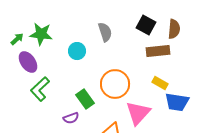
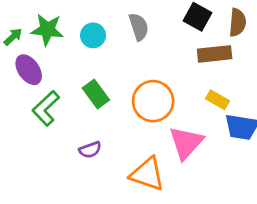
cyan circle: (77, 51) -> (93, 35), moved
green rectangle: (85, 99) -> (96, 94), moved

